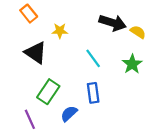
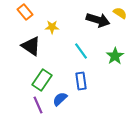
yellow semicircle: (138, 32) -> (120, 13), moved
purple line: (30, 119) -> (38, 105), moved

